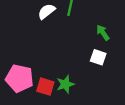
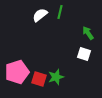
pink pentagon: (20, 78) -> (17, 72), turned -30

